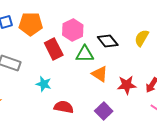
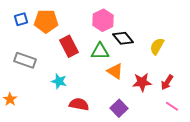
pink hexagon: (73, 30) -> (103, 20), moved
yellow semicircle: (142, 38) -> (157, 46), moved

